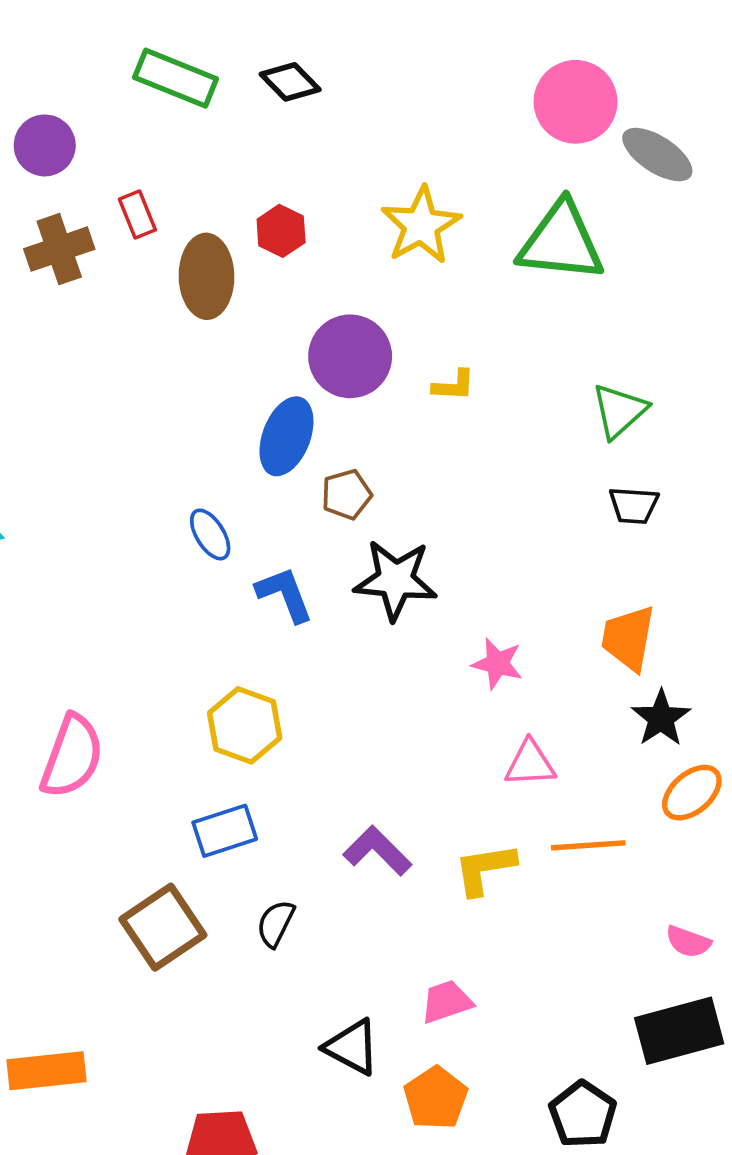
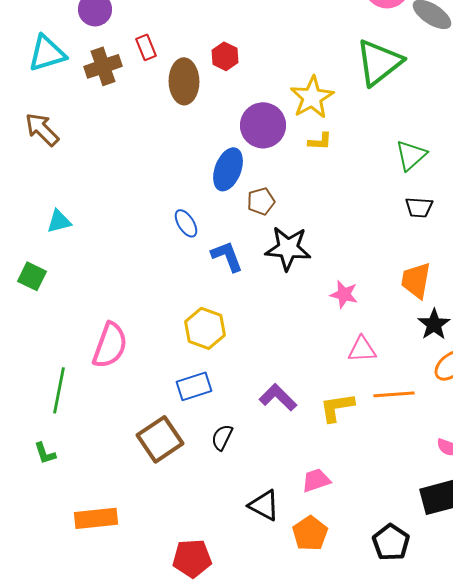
yellow star: (421, 225) -> (312, 97), moved
green triangle: (561, 242) -> (379, 62), turned -44

